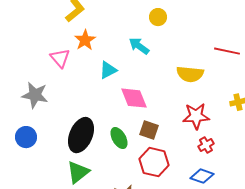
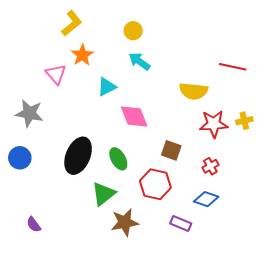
yellow circle: (158, 17) -> (133, 31), moved
red star: (196, 116) -> (214, 124), moved
brown square: (149, 130) -> (171, 150), moved
green triangle: (78, 172) -> (103, 194), moved

